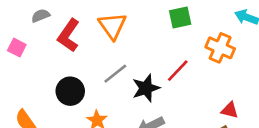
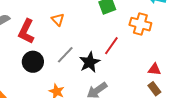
orange triangle: (112, 26) -> (58, 19), size x0.6
black circle: (70, 91) -> (33, 62), moved

